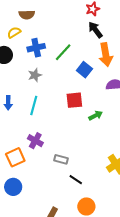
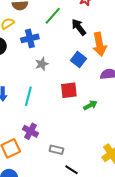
black arrow: (95, 30) -> (79, 27), moved
green line: (63, 52) -> (53, 16), moved
gray star: (35, 75) -> (42, 64), moved

